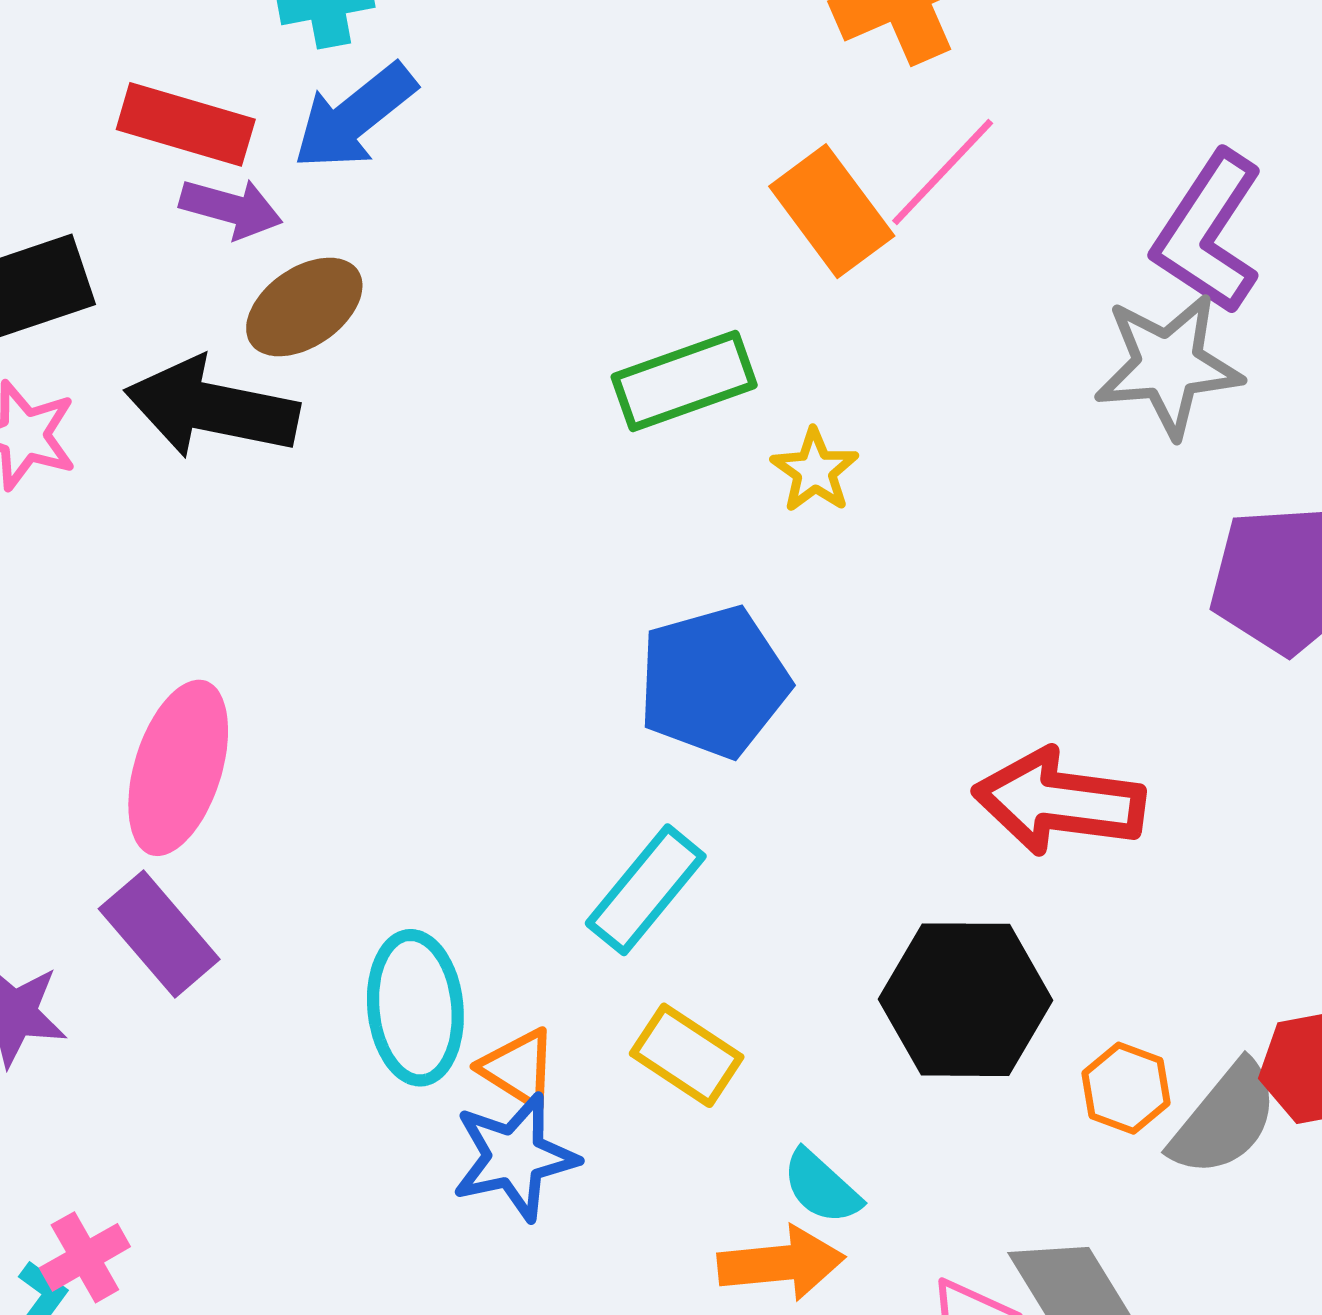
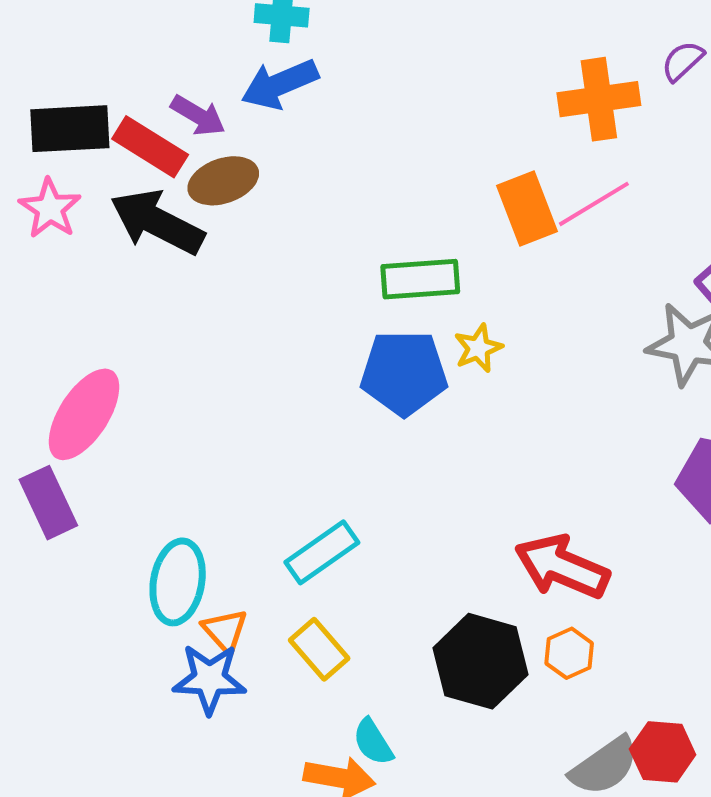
red rectangle: (186, 124) -> (150, 147), moved
blue pentagon: (714, 682) -> (404, 373), moved
orange hexagon: (1126, 1088) -> (569, 653), moved

